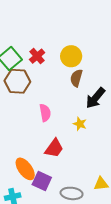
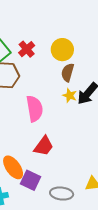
pink semicircle: (45, 113) -> (35, 109), size x1.4
yellow star: (80, 124) -> (70, 95), moved

